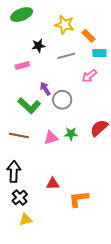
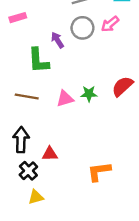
pink rectangle: (22, 66) -> (18, 18), moved
gray circle: (62, 100) -> (82, 28), moved
green L-shape: (29, 106) -> (38, 61), turned 45
red triangle: (53, 184) -> (50, 154), moved

